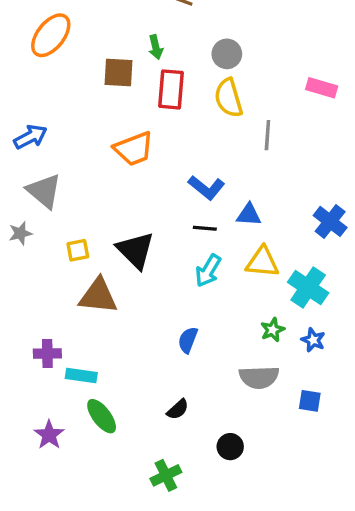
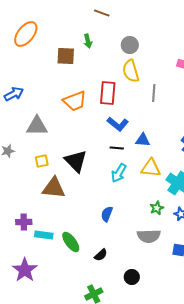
red rectangle: (171, 89) -> (108, 93), moved
gray triangle: (44, 191) -> (37, 126), moved, turned -40
green ellipse: (102, 416) -> (71, 242), moved
purple star: (49, 435) -> (25, 270), size x1.4

